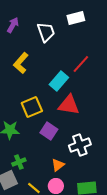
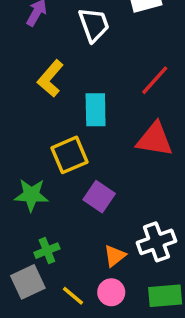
cyan rectangle: (59, 81) -> (96, 110), moved, turned -42
red triangle: (69, 105) -> (155, 139), moved
white cross: (80, 145) -> (156, 242), moved

